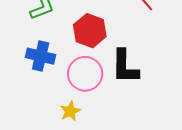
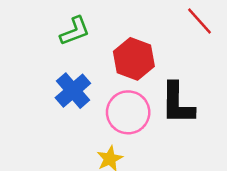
blue cross: (41, 56) -> (73, 91), turned 36

